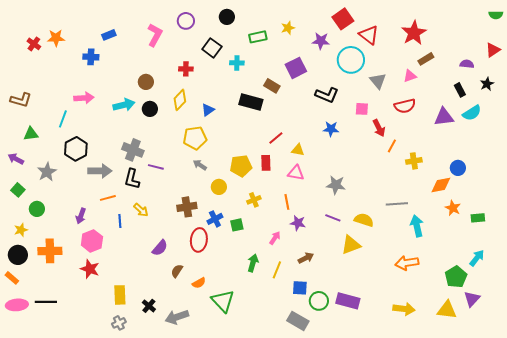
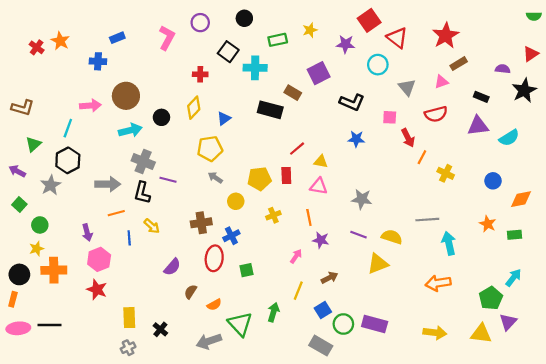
orange star: (56, 38) -> (60, 41), turned 30
cyan circle: (351, 60) -> (378, 65), size x0.7
cyan cross: (237, 63) -> (255, 68), size x1.5
brown circle: (146, 82) -> (126, 96), moved, size x1.6
black star: (487, 84) -> (524, 90), size x1.6
black rectangle: (460, 90) -> (481, 97), moved, turned -40
cyan arrow: (124, 105) -> (130, 130), moved
cyan semicircle: (472, 113) -> (509, 138), moved
green triangle: (31, 134) -> (33, 144), turned -35
black hexagon: (76, 149) -> (68, 160), moved
yellow cross: (414, 161) -> (446, 173), turned 35
orange diamond: (441, 185) -> (521, 199), moved
purple arrow: (81, 216) -> (87, 233), turned -35
green square: (237, 225) -> (246, 270), moved
yellow star: (21, 230) -> (37, 249), moved
green arrow: (253, 263) -> (273, 312), moved
orange rectangle: (12, 278) -> (13, 299), turned 64
blue square: (300, 288) -> (323, 310), turned -35
gray arrow: (177, 317) -> (209, 341), moved

